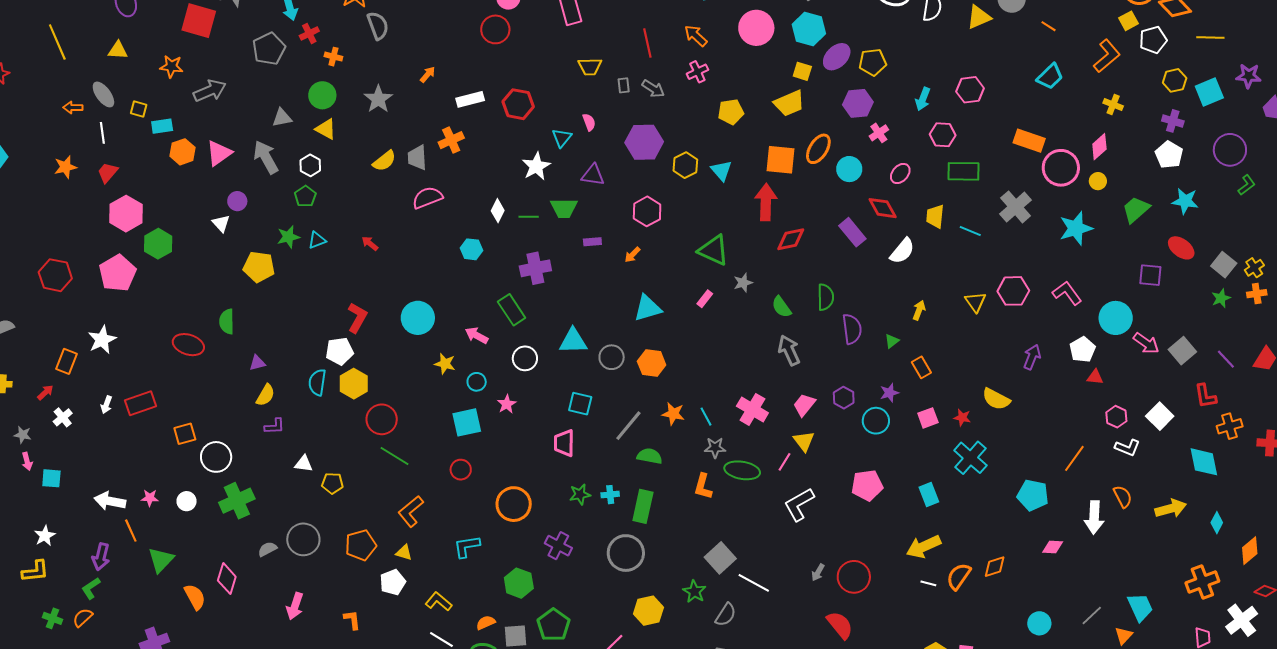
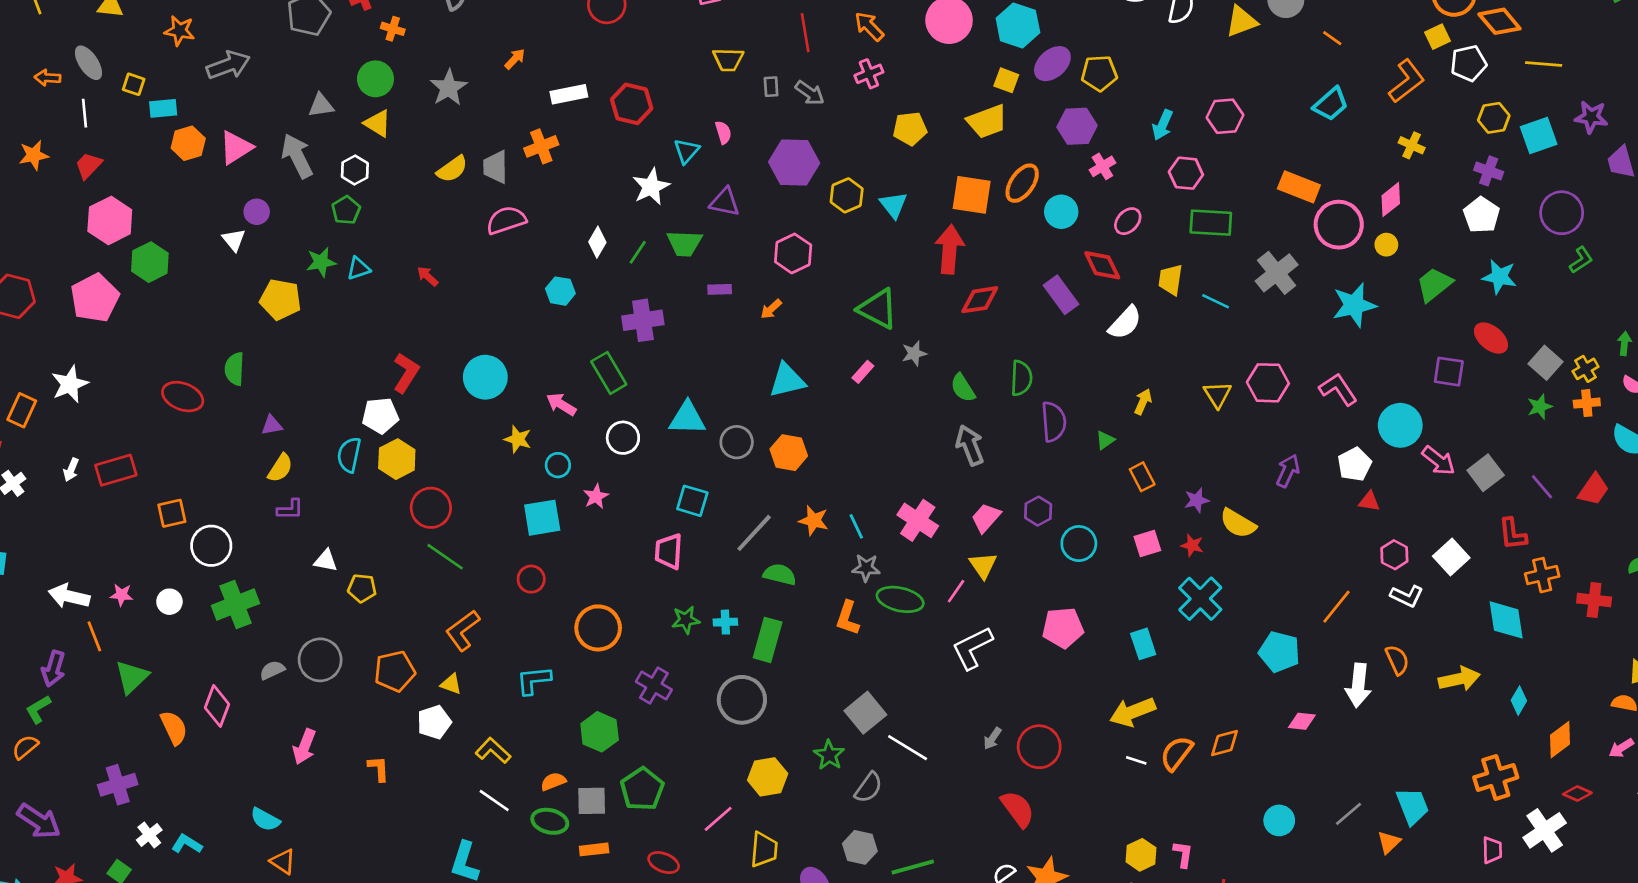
green line: (529, 217) -> (638, 252), turned -60
purple star: (889, 393) -> (1197, 500), moved

